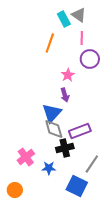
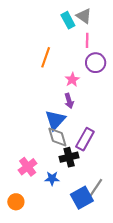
orange line: (50, 43) -> (46, 57), moved
purple rectangle: (80, 131) -> (85, 139), turned -40
gray line: (92, 164) -> (96, 188), moved
blue square: (77, 186) -> (82, 198), turned 35

